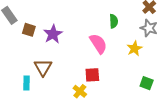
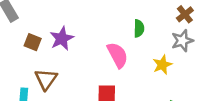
gray star: (149, 28) -> (182, 41), turned 30
brown square: (29, 30) -> (33, 42), moved

